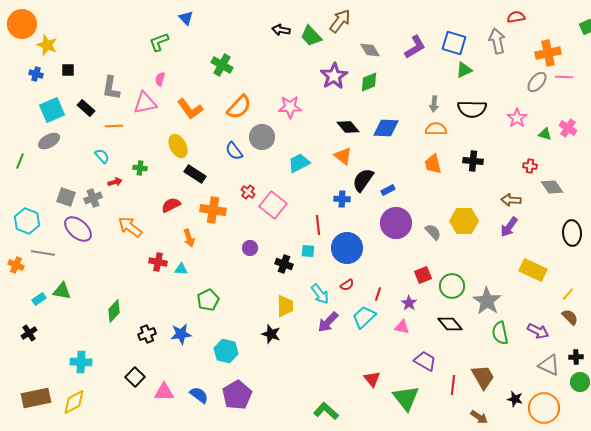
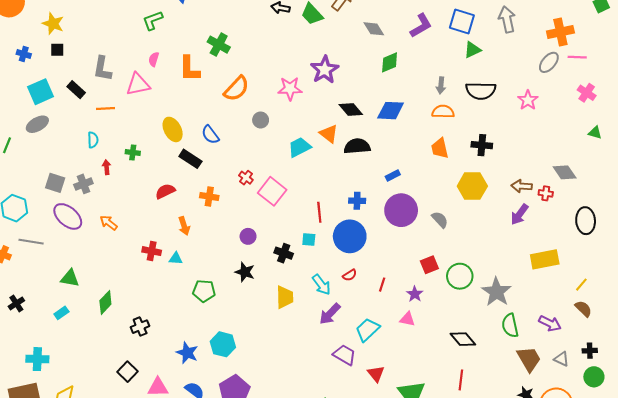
yellow star: (47, 45) -> (53, 24), moved
purple star: (334, 76) -> (325, 70), moved
green diamond: (369, 82) -> (390, 62), moved
orange L-shape: (190, 109) -> (189, 69), moved, turned 36
pink cross: (568, 128) -> (587, 93), moved
green triangle: (545, 134) -> (595, 133), moved
gray circle: (262, 137) -> (261, 120), size x0.6
blue semicircle: (234, 151) -> (210, 135), moved
cyan semicircle: (102, 156) -> (93, 140), turned 42
orange triangle: (343, 156) -> (329, 134), moved
red cross: (530, 166) -> (546, 193), moved
black semicircle: (363, 180) -> (357, 146), moved, turned 50
red arrow: (115, 182) -> (107, 167), turned -80
blue cross: (342, 199) -> (357, 201), moved
orange cross: (213, 210) -> (209, 197), size x0.7
yellow hexagon: (464, 221) -> (472, 186), moved
orange arrow: (130, 227) -> (109, 223), moved, size x0.7
yellow rectangle: (533, 270) -> (545, 259), turned -36
green triangle: (62, 291) -> (70, 278), moved
cyan rectangle: (39, 299) -> (61, 313), moved
green pentagon: (208, 300) -> (204, 291), turned 30
cyan trapezoid: (364, 317) -> (368, 330), moved
black diamond: (450, 324) -> (463, 339), moved
black cross: (29, 333) -> (16, 303), moved
blue star: (181, 334) -> (187, 353), moved, turned 30
black star: (271, 334) -> (245, 272), moved
purple trapezoid: (425, 361) -> (344, 355), moved
cyan cross: (81, 362) -> (37, 359), moved
gray triangle: (549, 365) -> (561, 359), size x0.7
brown trapezoid: (483, 377) -> (529, 359), moved

